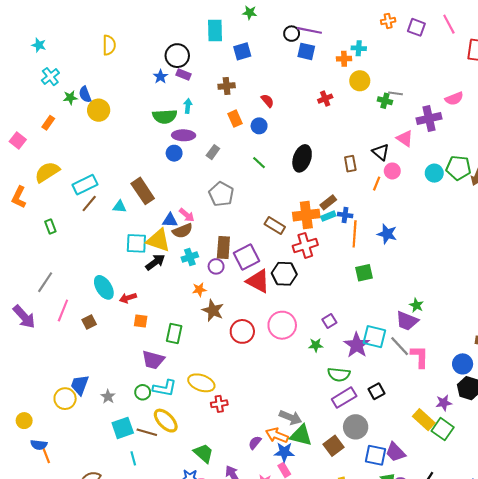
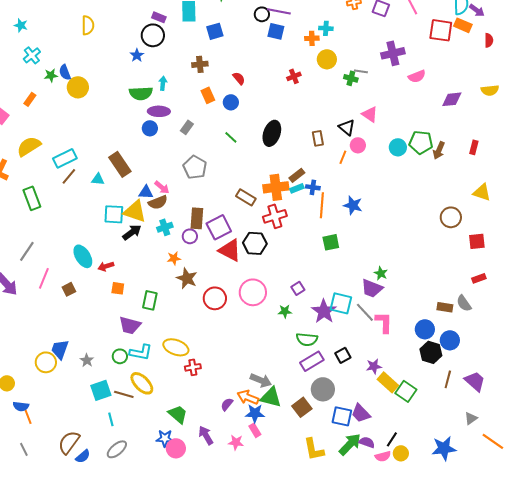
purple rectangle: (184, 74) -> (159, 17), moved
purple cross: (429, 119) -> (393, 53), moved
green rectangle: (50, 227) -> (32, 198), size x1.6
purple star: (444, 403) -> (374, 366), moved

